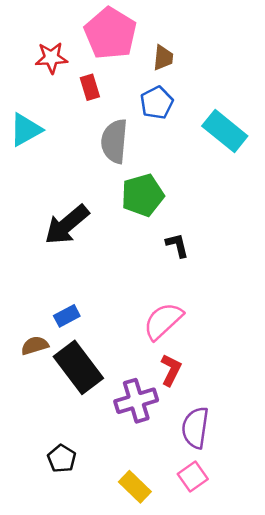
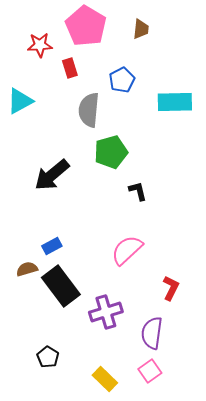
brown trapezoid: (163, 58) -> (141, 29), moved
cyan rectangle: (225, 131) -> (175, 102), turned -40
red L-shape: (171, 370) -> (171, 288), moved

